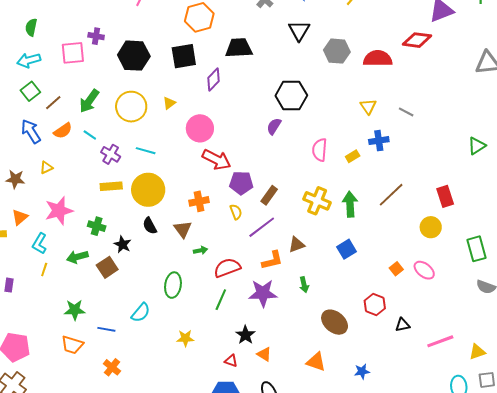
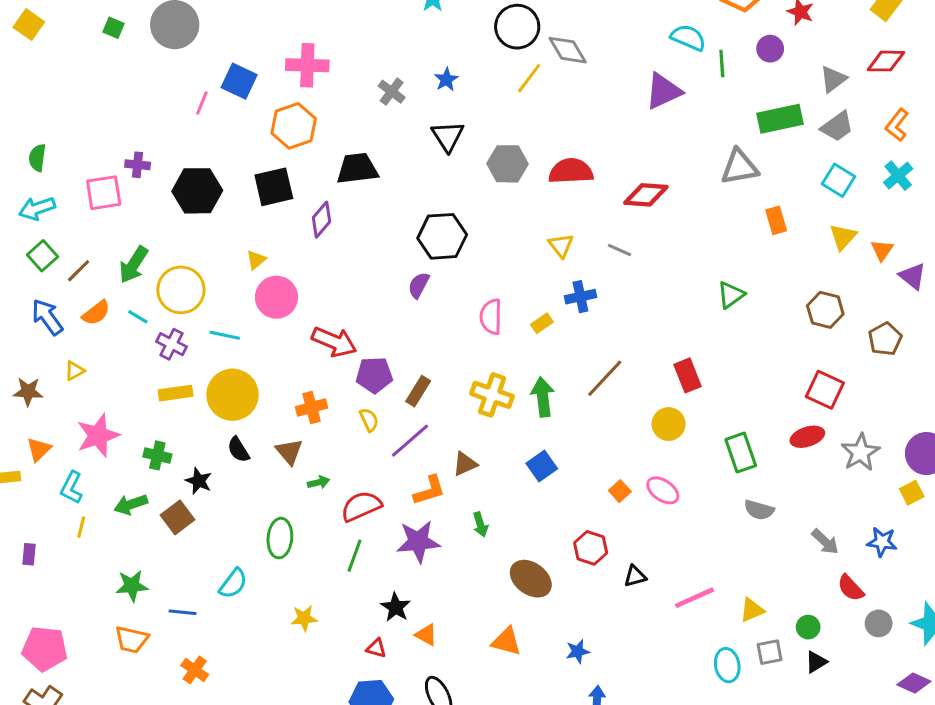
red diamond: (417, 40) -> (646, 195), moved
yellow circle: (131, 107) -> (181, 290), moved
pink circle: (200, 128) -> (276, 297), moved

